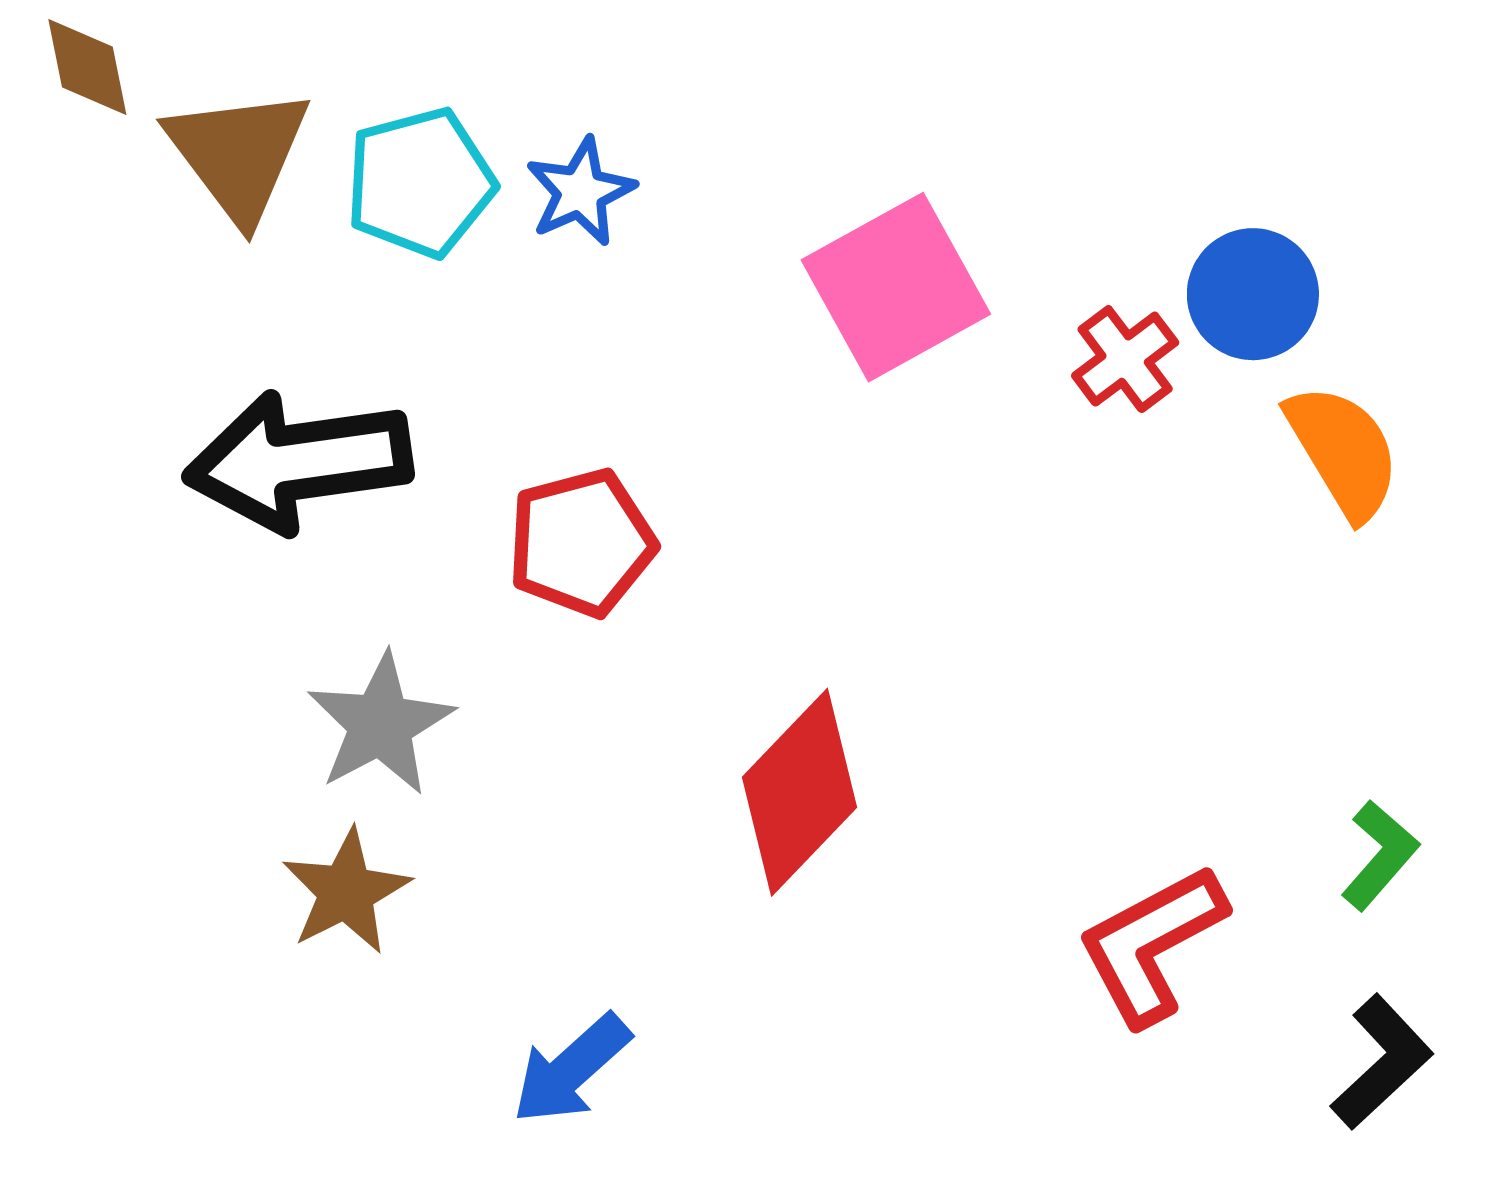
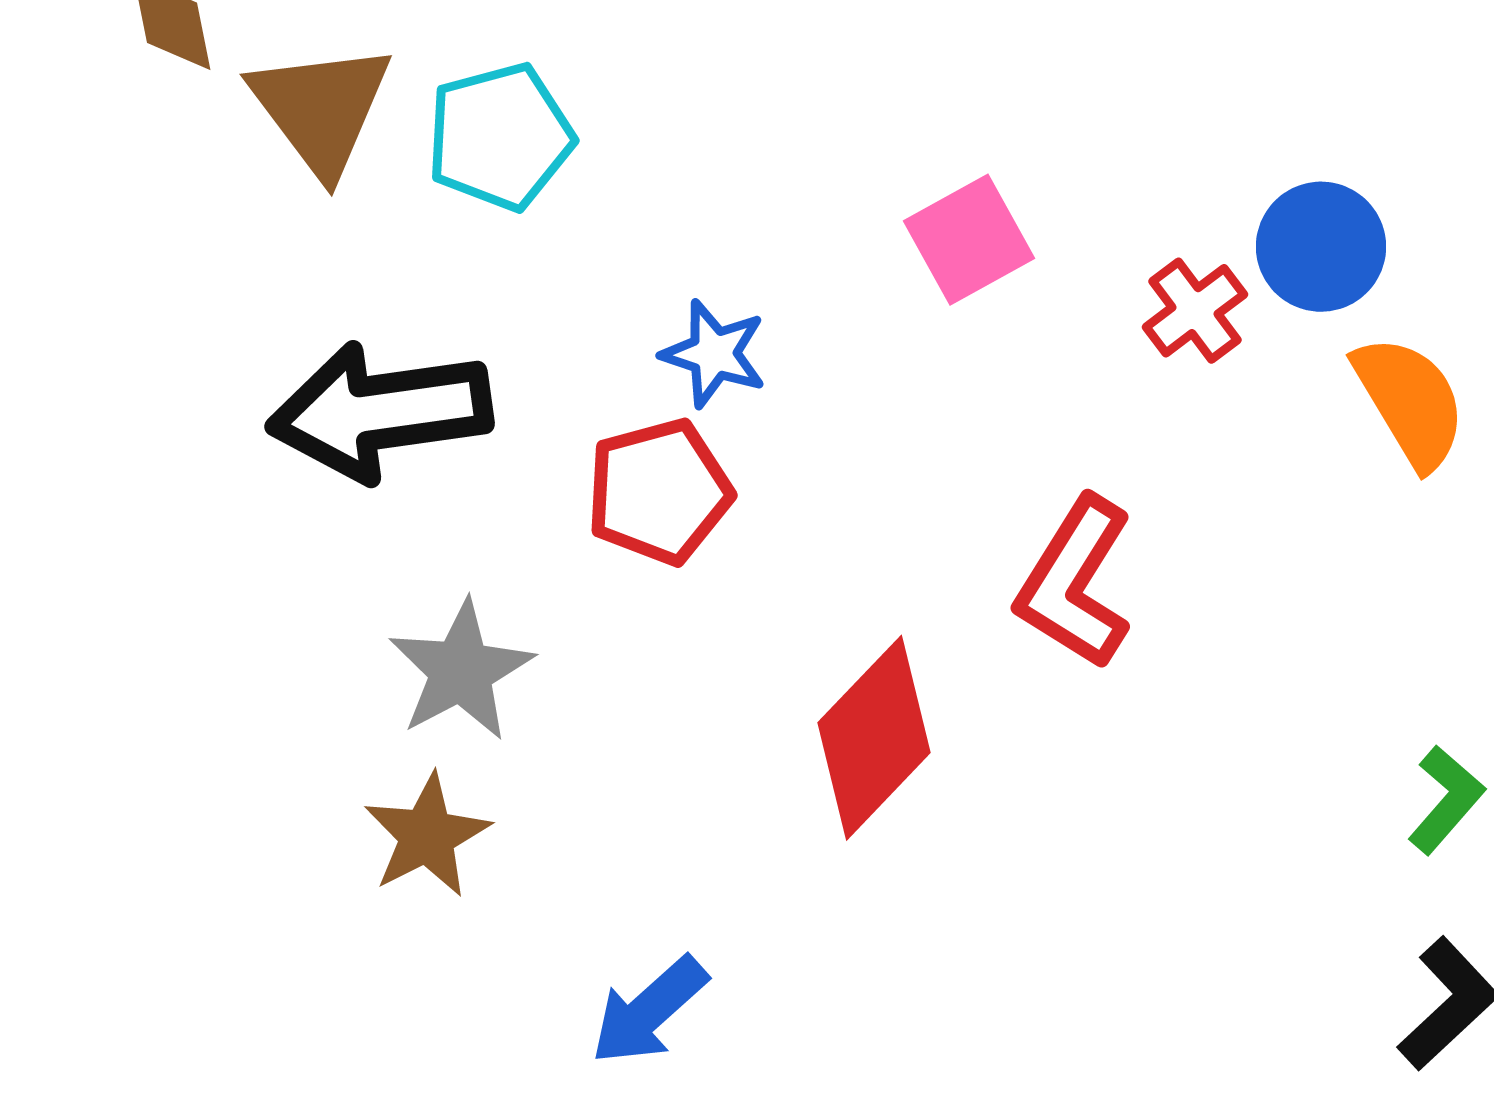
blue star: (580, 192) -> (714, 354), moved, turned -30
pink square: (896, 287) -> (969, 240), size x0.7
red L-shape: (1151, 944) -> (1075, 583), moved, turned -30

